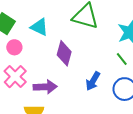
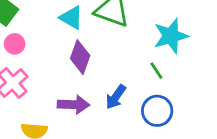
cyan triangle: (39, 27) -> (71, 18), moved
purple arrow: (45, 87) -> (73, 105), moved

